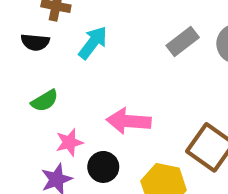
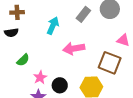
cyan arrow: (93, 43) -> (53, 26), moved
pink arrow: (129, 121) -> (74, 48), moved

